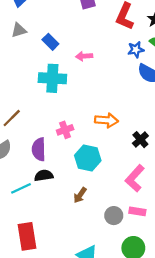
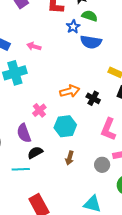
pink arrow: (84, 56) -> (34, 46), turned 40
black cross: (140, 140) -> (93, 98), moved
cyan line: (21, 188) -> (21, 169), turned 42

